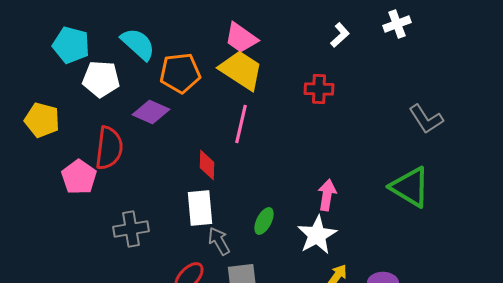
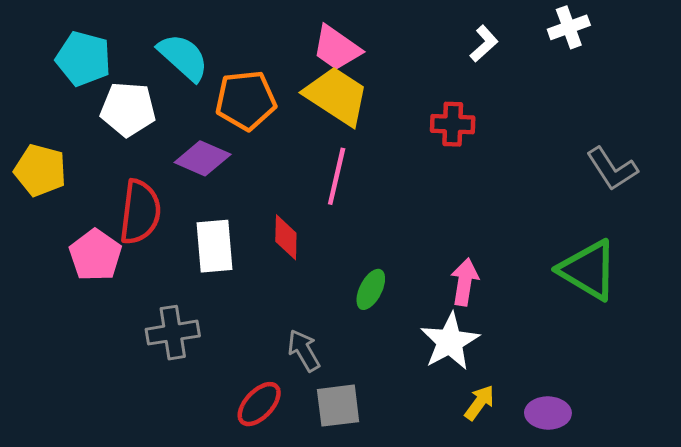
white rectangle: (200, 208) -> (214, 246), moved
green ellipse: (264, 221) -> (371, 289), moved

